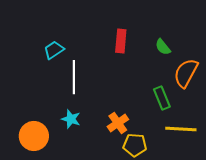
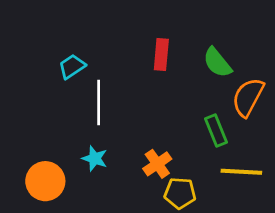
green semicircle: (163, 47) -> (217, 63), size x1.4

